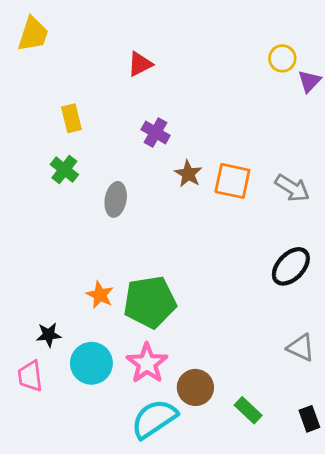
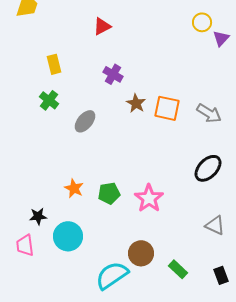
gray ellipse: (116, 199) -> (85, 121), turned 30
green pentagon: (150, 302) -> (109, 193), size x0.6
pink star: (147, 363) -> (149, 198), moved

